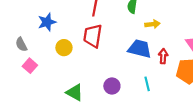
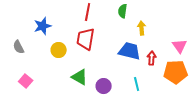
yellow arrow: (152, 24) -> (142, 28), turned -88
pink square: (30, 66) -> (26, 81), moved
green triangle: (75, 92) -> (80, 77), moved

